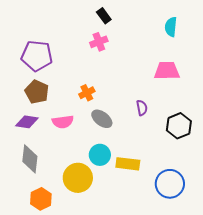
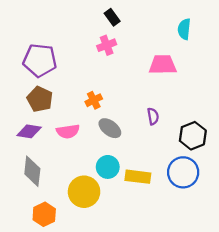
pink trapezoid: (167, 71) -> (163, 65), moved
blue circle: (170, 184) -> (183, 172), moved

